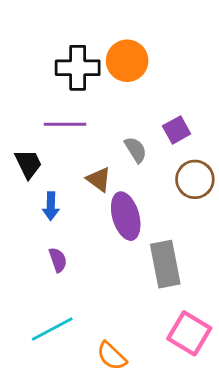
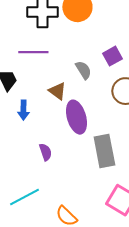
purple semicircle: (58, 260) -> (45, 152), moved

